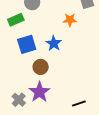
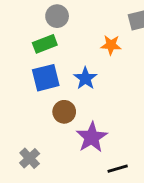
green rectangle: (16, 20) -> (45, 44), moved
purple star: (39, 92) -> (92, 137), moved

